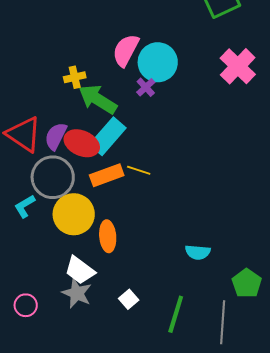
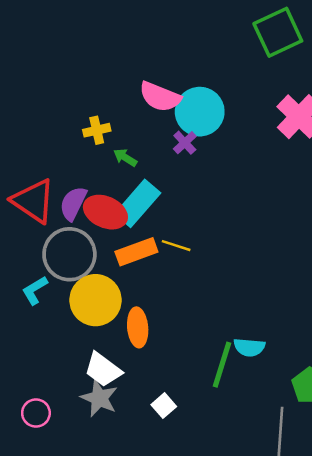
pink semicircle: (126, 50) -> (160, 97), turned -96
green arrow: (98, 99) -> (125, 158), size x0.5
green line: (176, 314) -> (222, 365), moved

